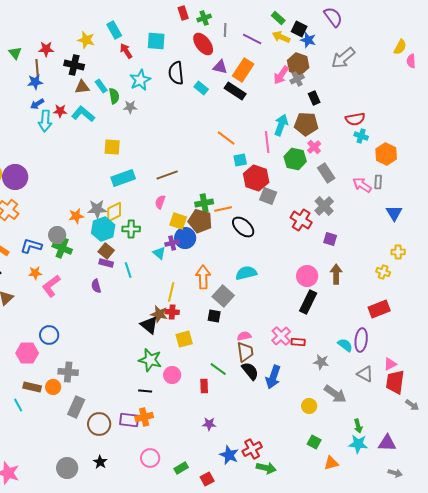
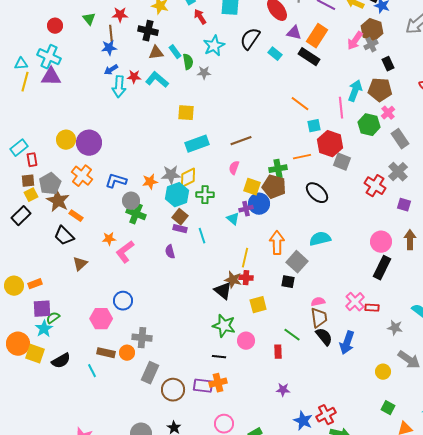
black semicircle: (176, 73) -> (250, 39), turned 40
orange line: (223, 209) -> (302, 157), moved
blue L-shape: (31, 246) -> (116, 181), moved

